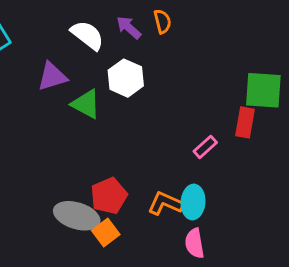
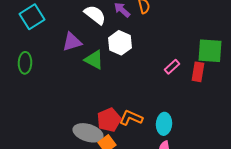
pink rectangle: (205, 147) -> (172, 67), moved
orange L-shape: (165, 204) -> (131, 118), moved

